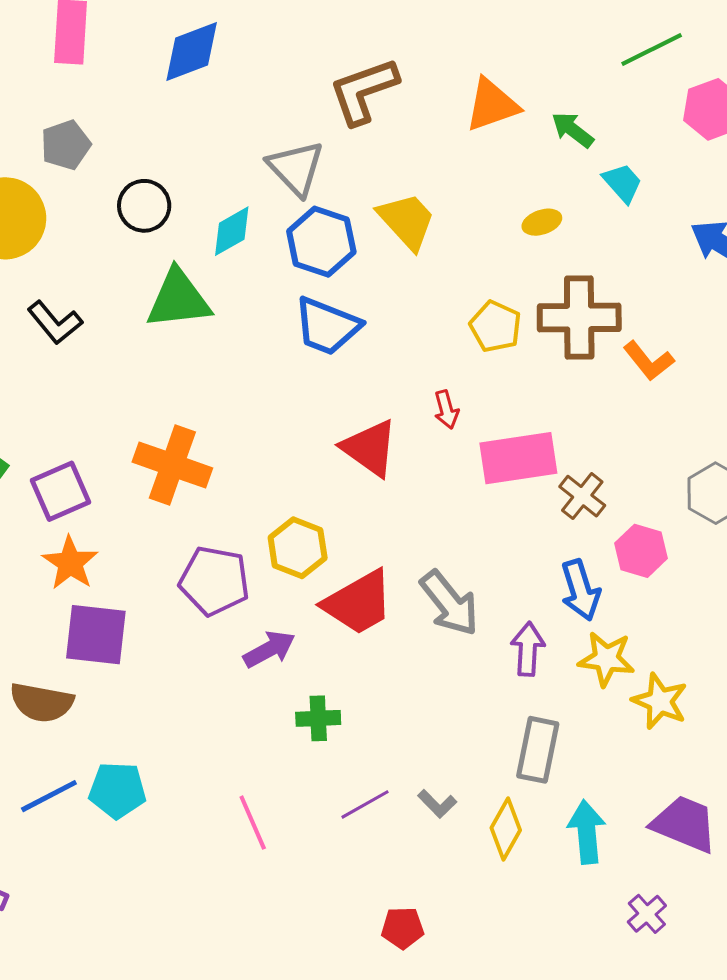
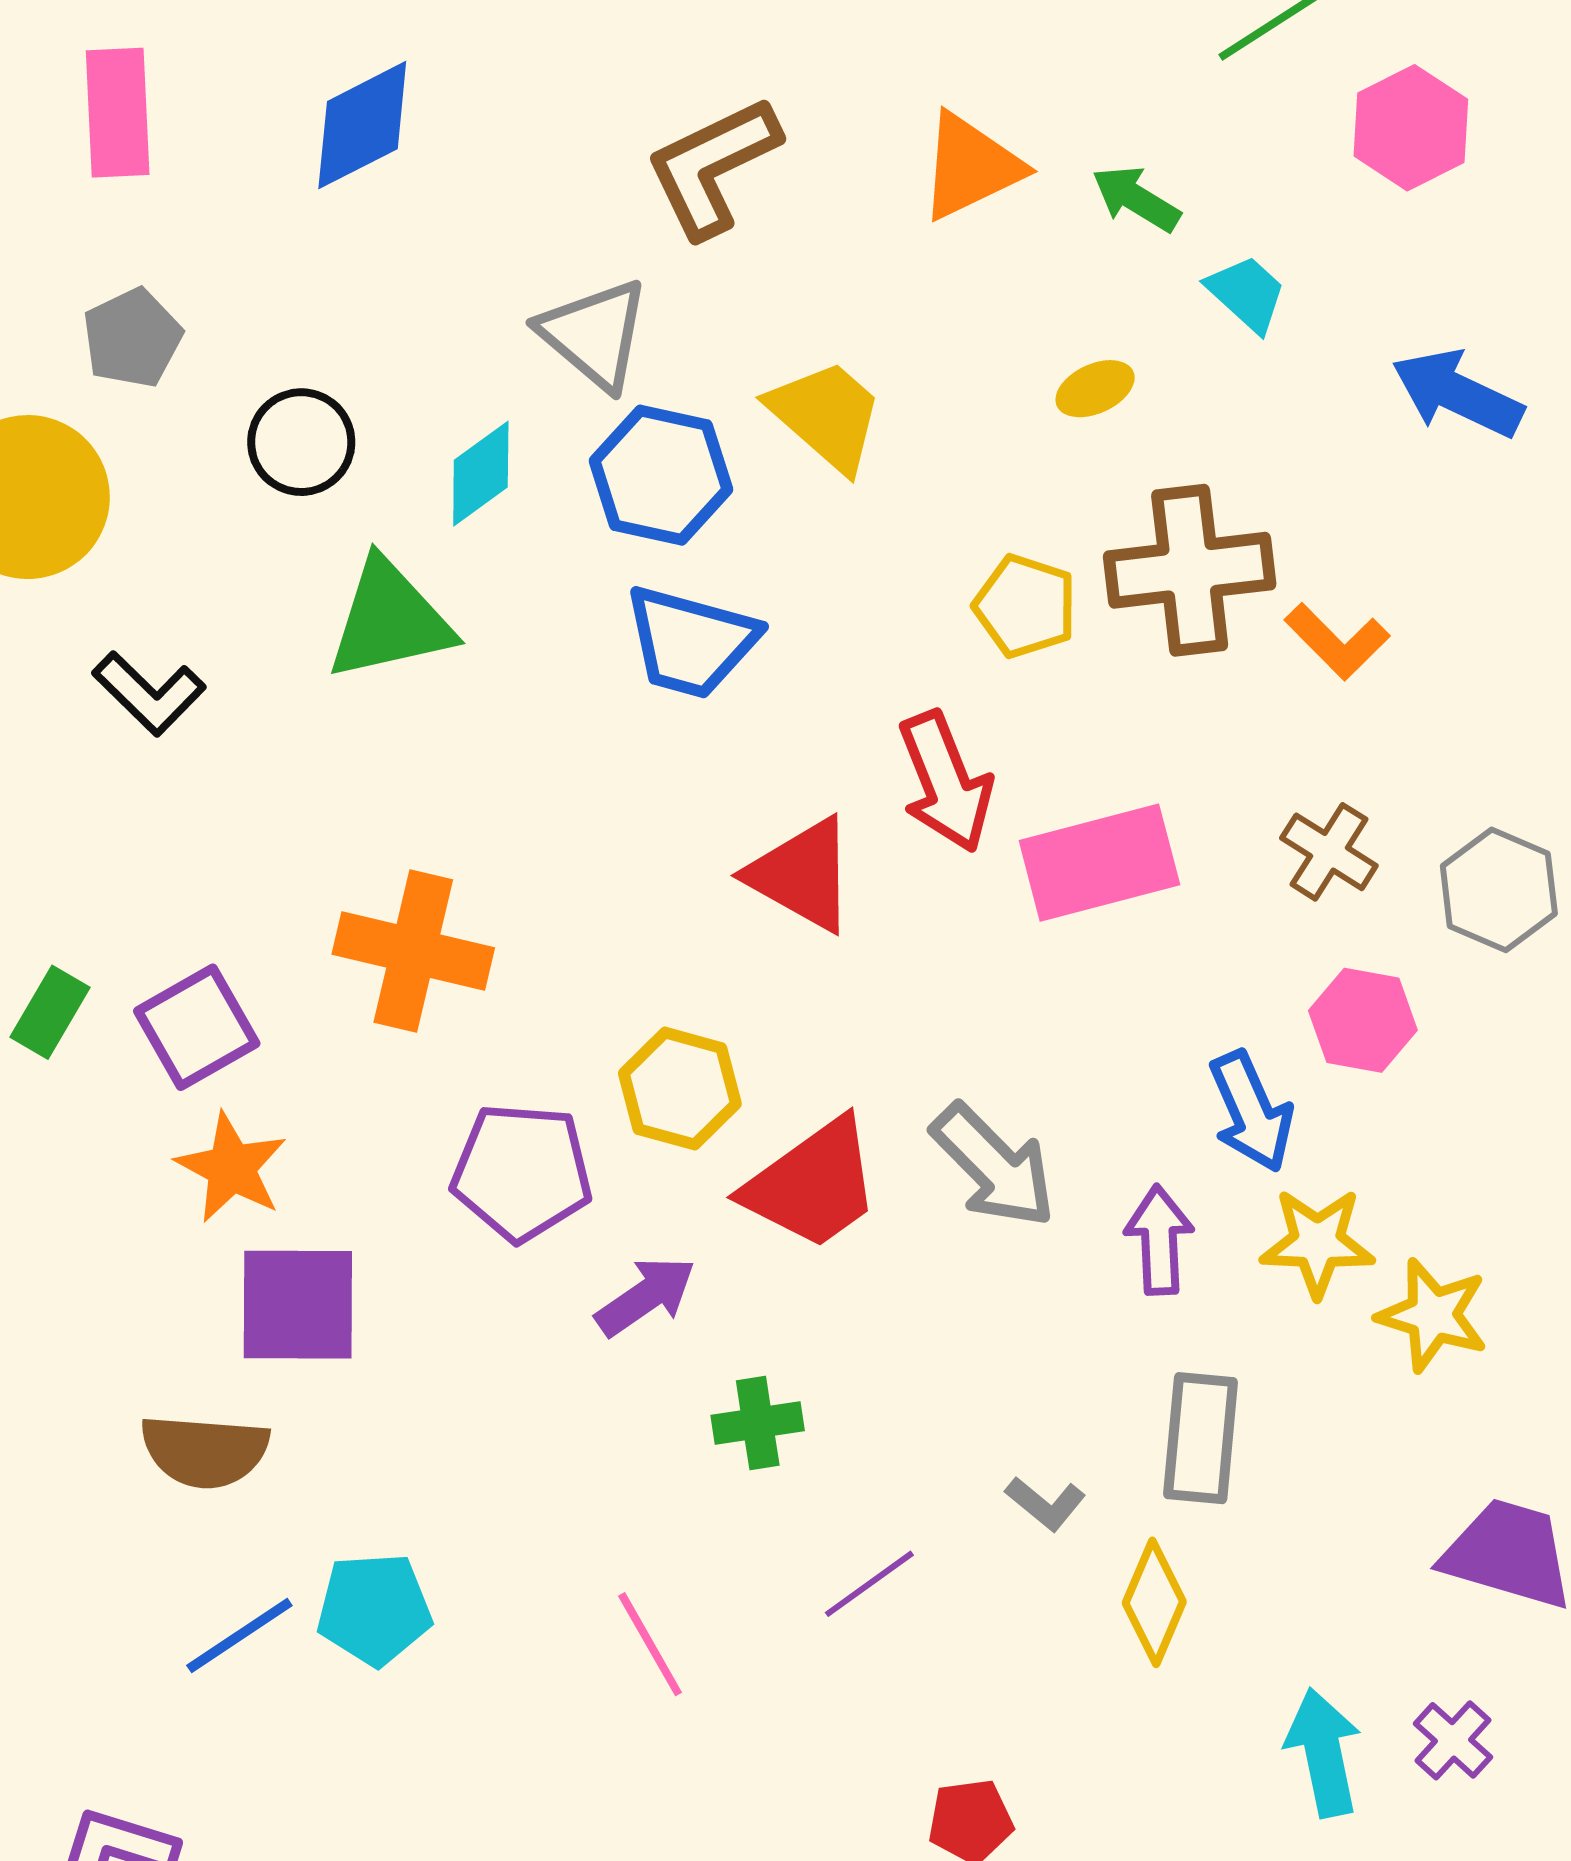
red arrow: (446, 410) -> (946, 782), size x1.8
brown cross: (582, 496) -> (1329, 852), moved
gray L-shape: (437, 804) -> (1046, 1503), moved
cyan arrow: (587, 832) -> (1323, 1752), moved

